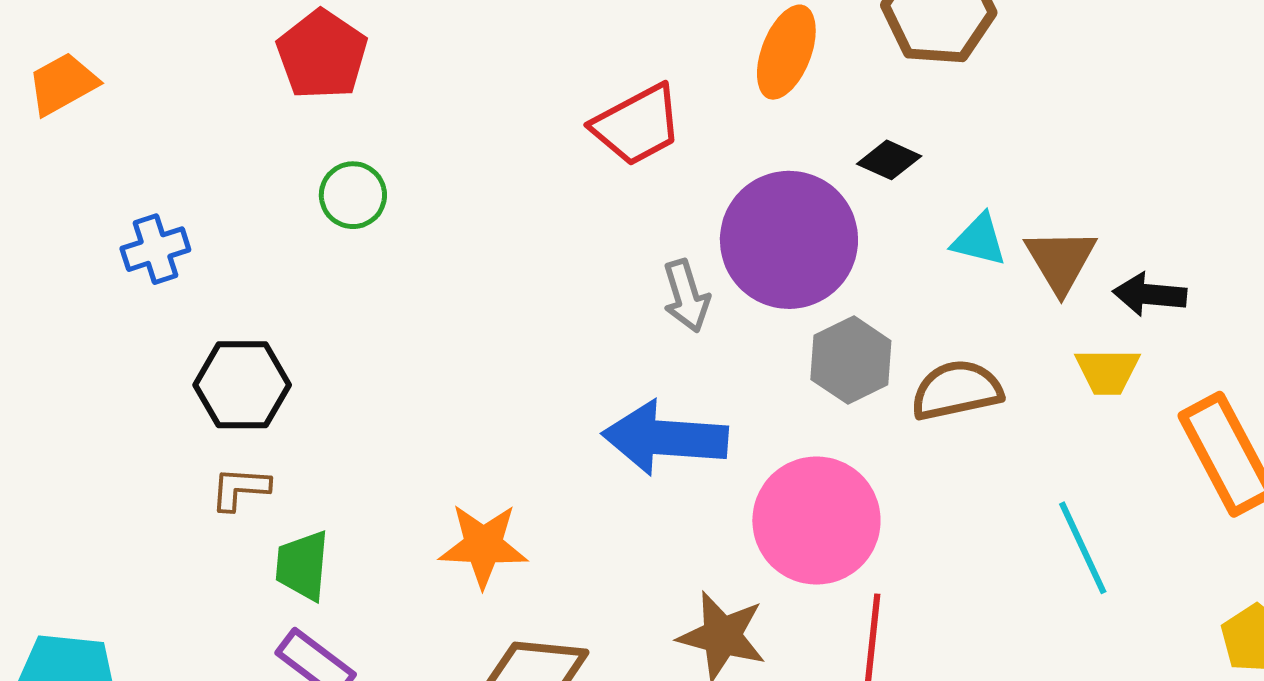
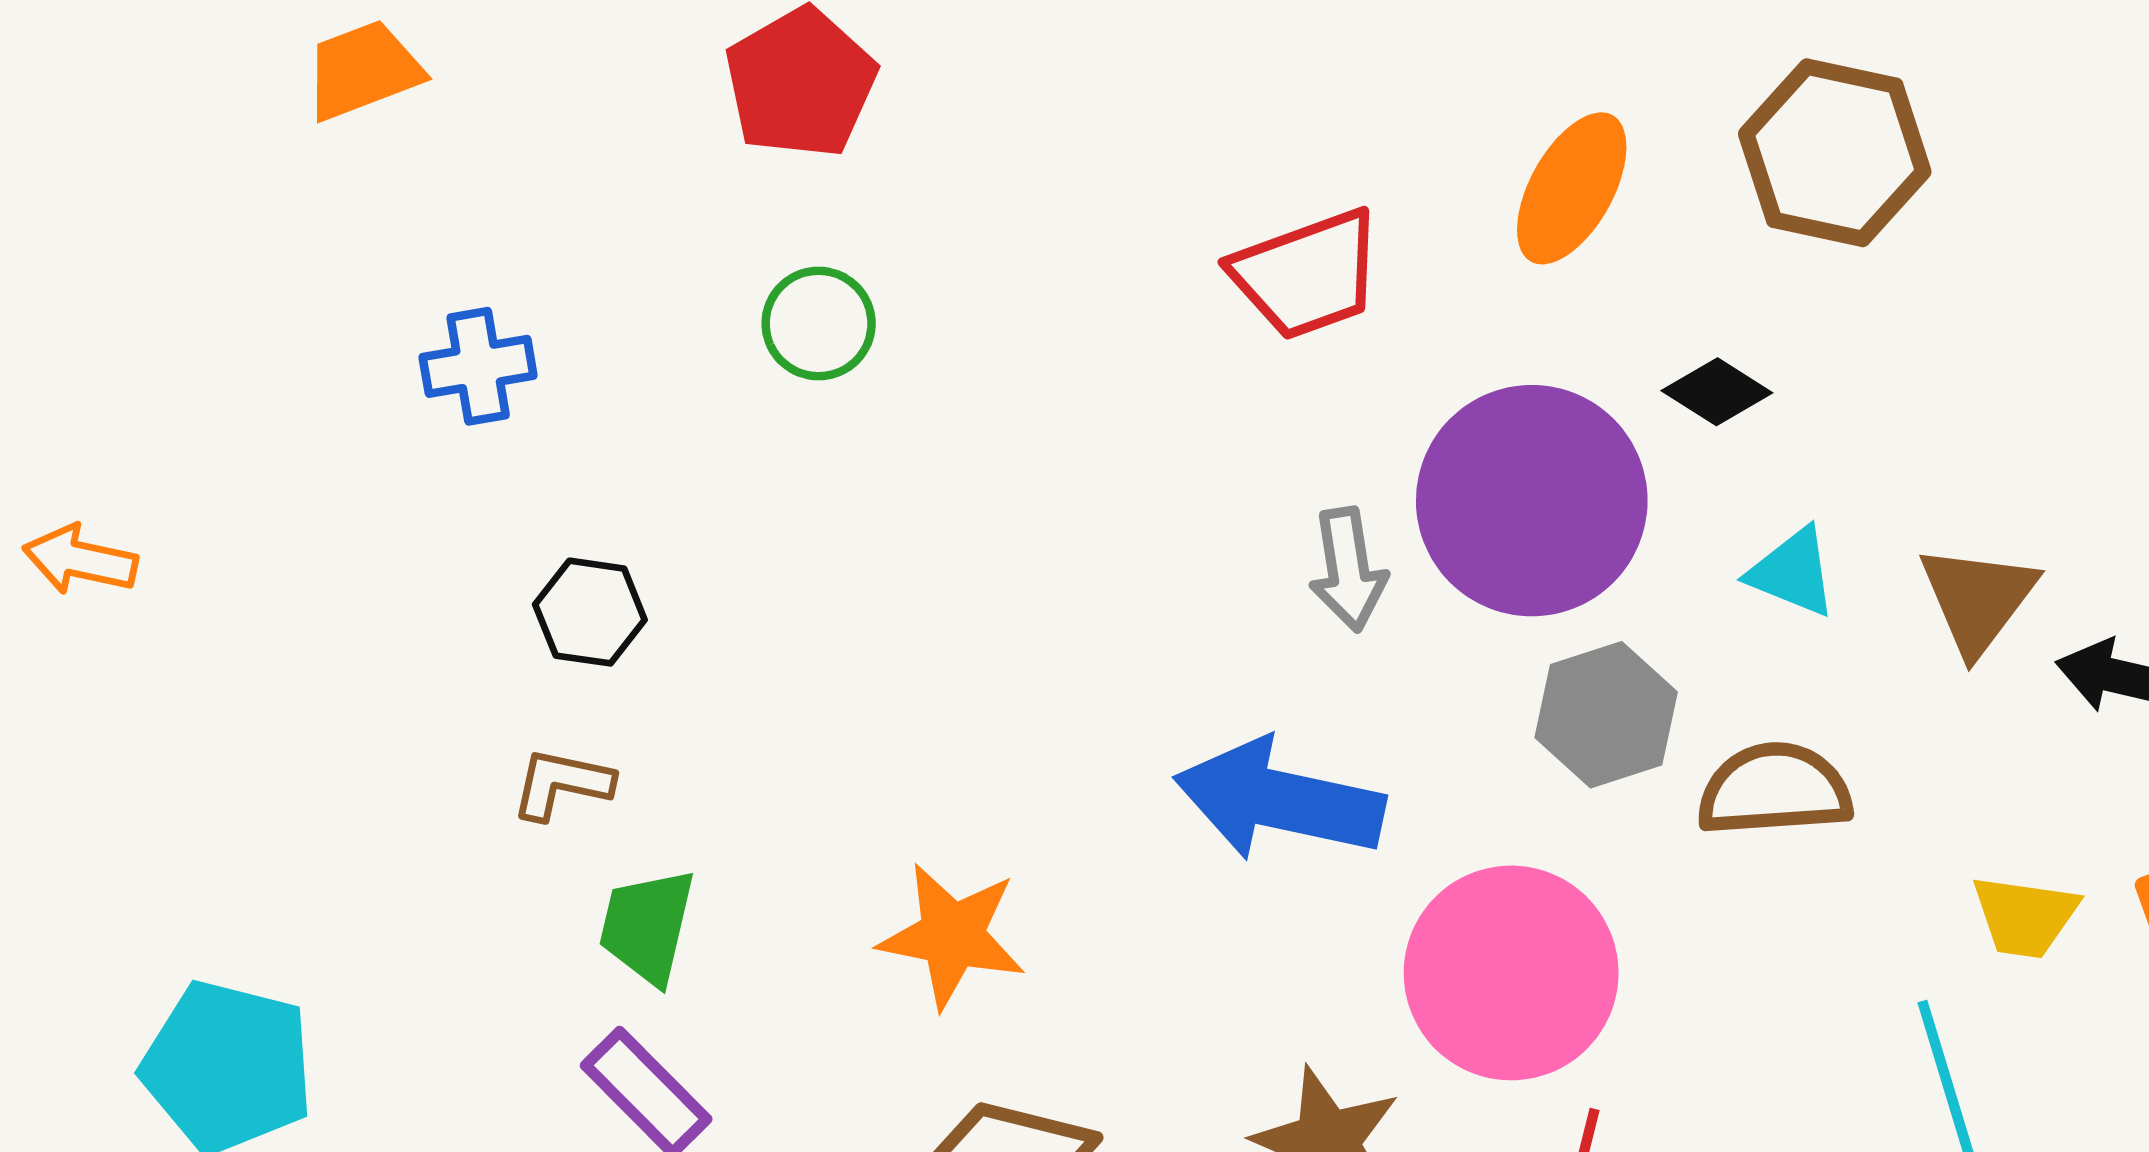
cyan triangle: (979, 240) -> (1793, 572), moved
yellow trapezoid: (1107, 371) -> (2025, 916), moved
black hexagon: (242, 385) -> (590, 612), size x0.7

